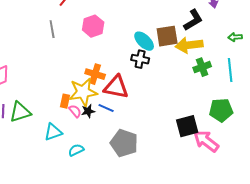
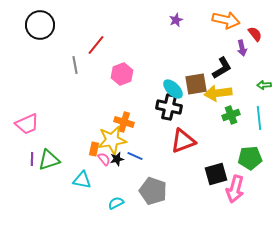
gray line: (52, 29) -> (75, 65), moved
black cross: (140, 59) -> (169, 107), size x1.4
red triangle: (116, 87) -> (183, 141), moved, turned -32
cyan triangle: (53, 132) -> (82, 180), turned 30
pink arrow: (206, 141) -> (235, 189), turned -112
cyan semicircle: (76, 150) -> (116, 203), moved

